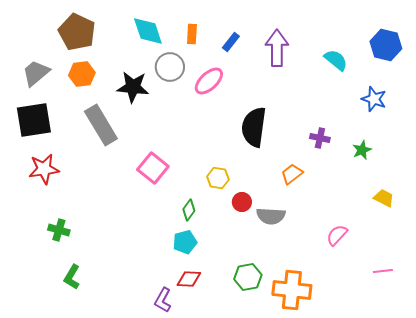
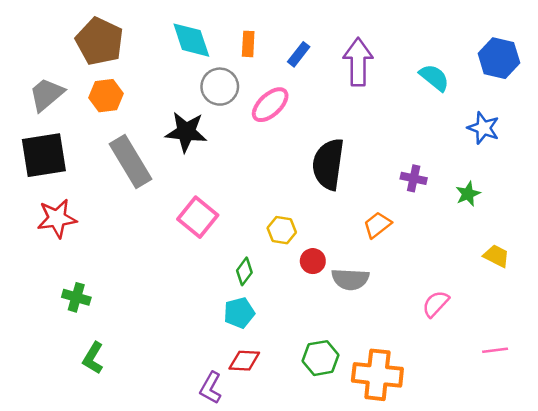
black star: (133, 87) -> (186, 132), moved

